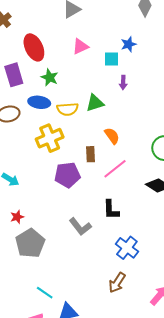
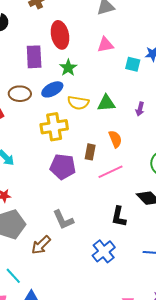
purple arrow: (123, 83) -> (140, 109), moved
blue ellipse: (39, 102) -> (52, 89), turned -50
black L-shape: (111, 210) -> (119, 217), moved
brown arrow: (117, 283) -> (41, 245), moved

